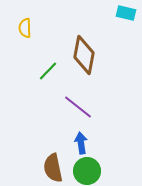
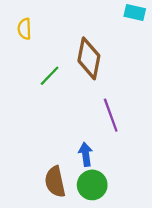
purple line: (78, 107) -> (111, 115), moved, turned 32

